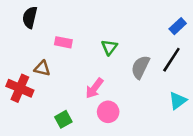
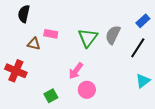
green triangle: (109, 47) -> (88, 38), size x1.5
gray semicircle: (140, 67) -> (113, 35), moved
brown triangle: (42, 68) -> (34, 44), moved

